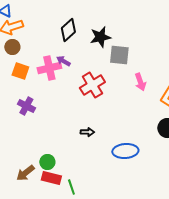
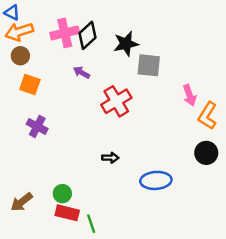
pink cross: (49, 68) -> (65, 33), moved
pink arrow: (140, 82) -> (189, 95), moved
brown arrow: (25, 173) -> (22, 202), moved

